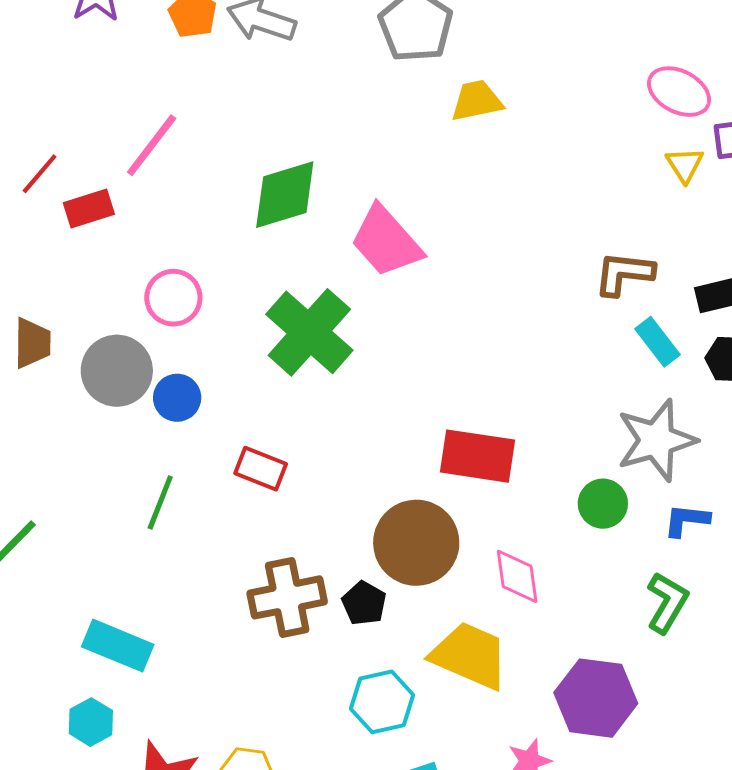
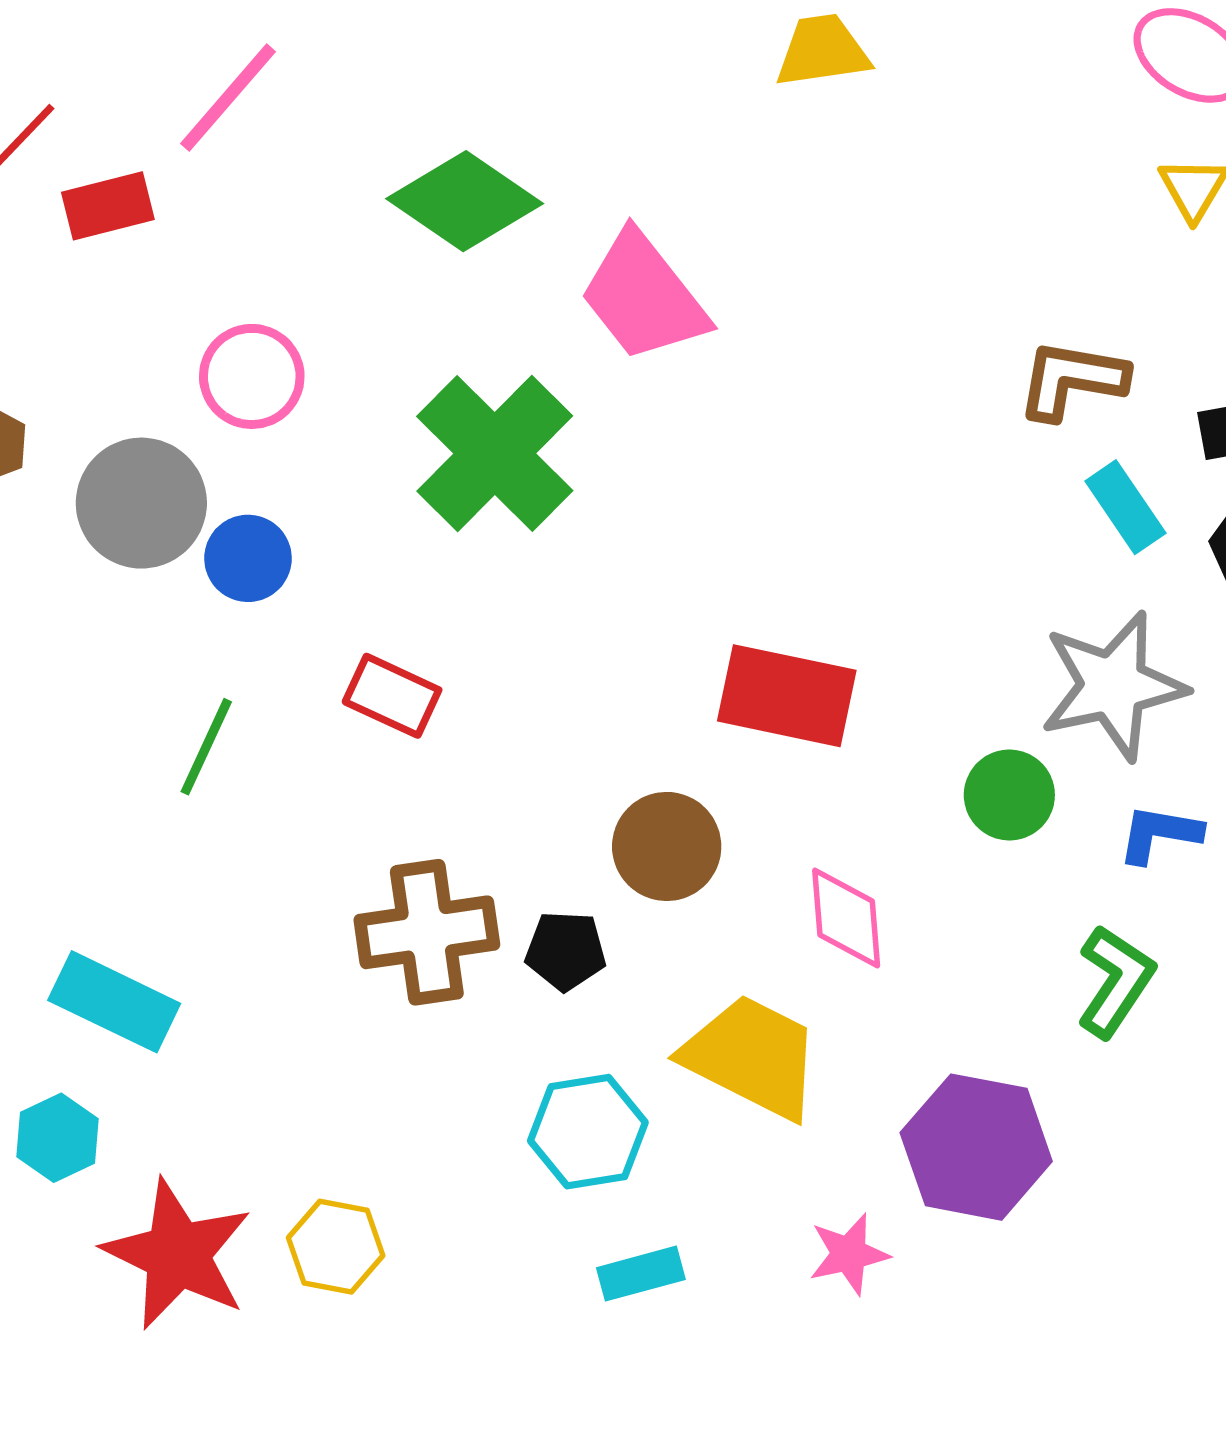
green diamond: (285, 195) -> (465, 201), turned 48
brown circle: (416, 543) -> (667, 846), size x0.7
black pentagon: (364, 603) -> (566, 951), turned -30

